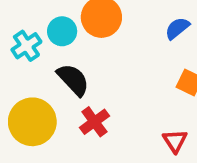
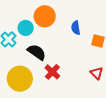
blue semicircle: (177, 28) -> (76, 28), moved, turned -48

